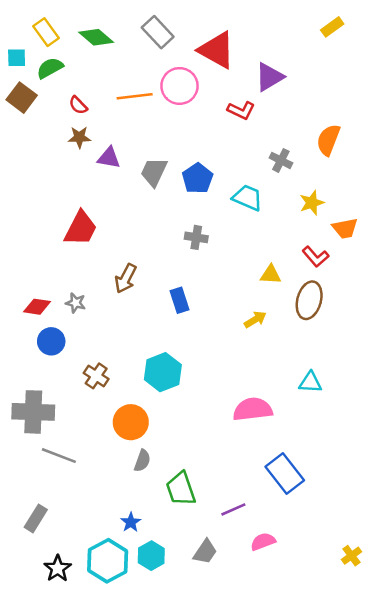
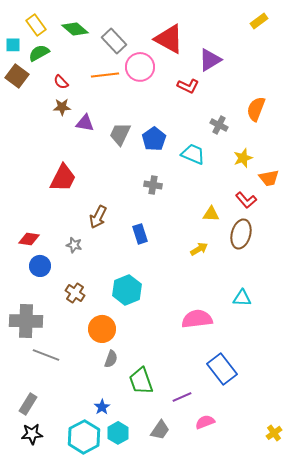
gray rectangle: (158, 32) -> (114, 41), moved
gray star: (76, 303) -> (74, 245), moved
black star: (58, 568) -> (32, 434), moved, turned 30

